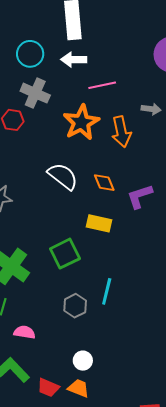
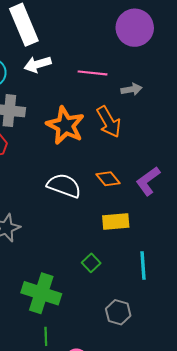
pink line: (102, 85) -> (92, 73), moved, turned 36
green square: (65, 254) -> (91, 263), size x0.6
cyan line: (107, 291) -> (143, 265), moved

